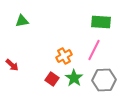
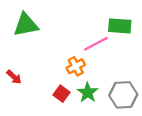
green triangle: (22, 21) -> (26, 25), size x1.6
pink line: (94, 50) -> (96, 44), moved, turned 35

